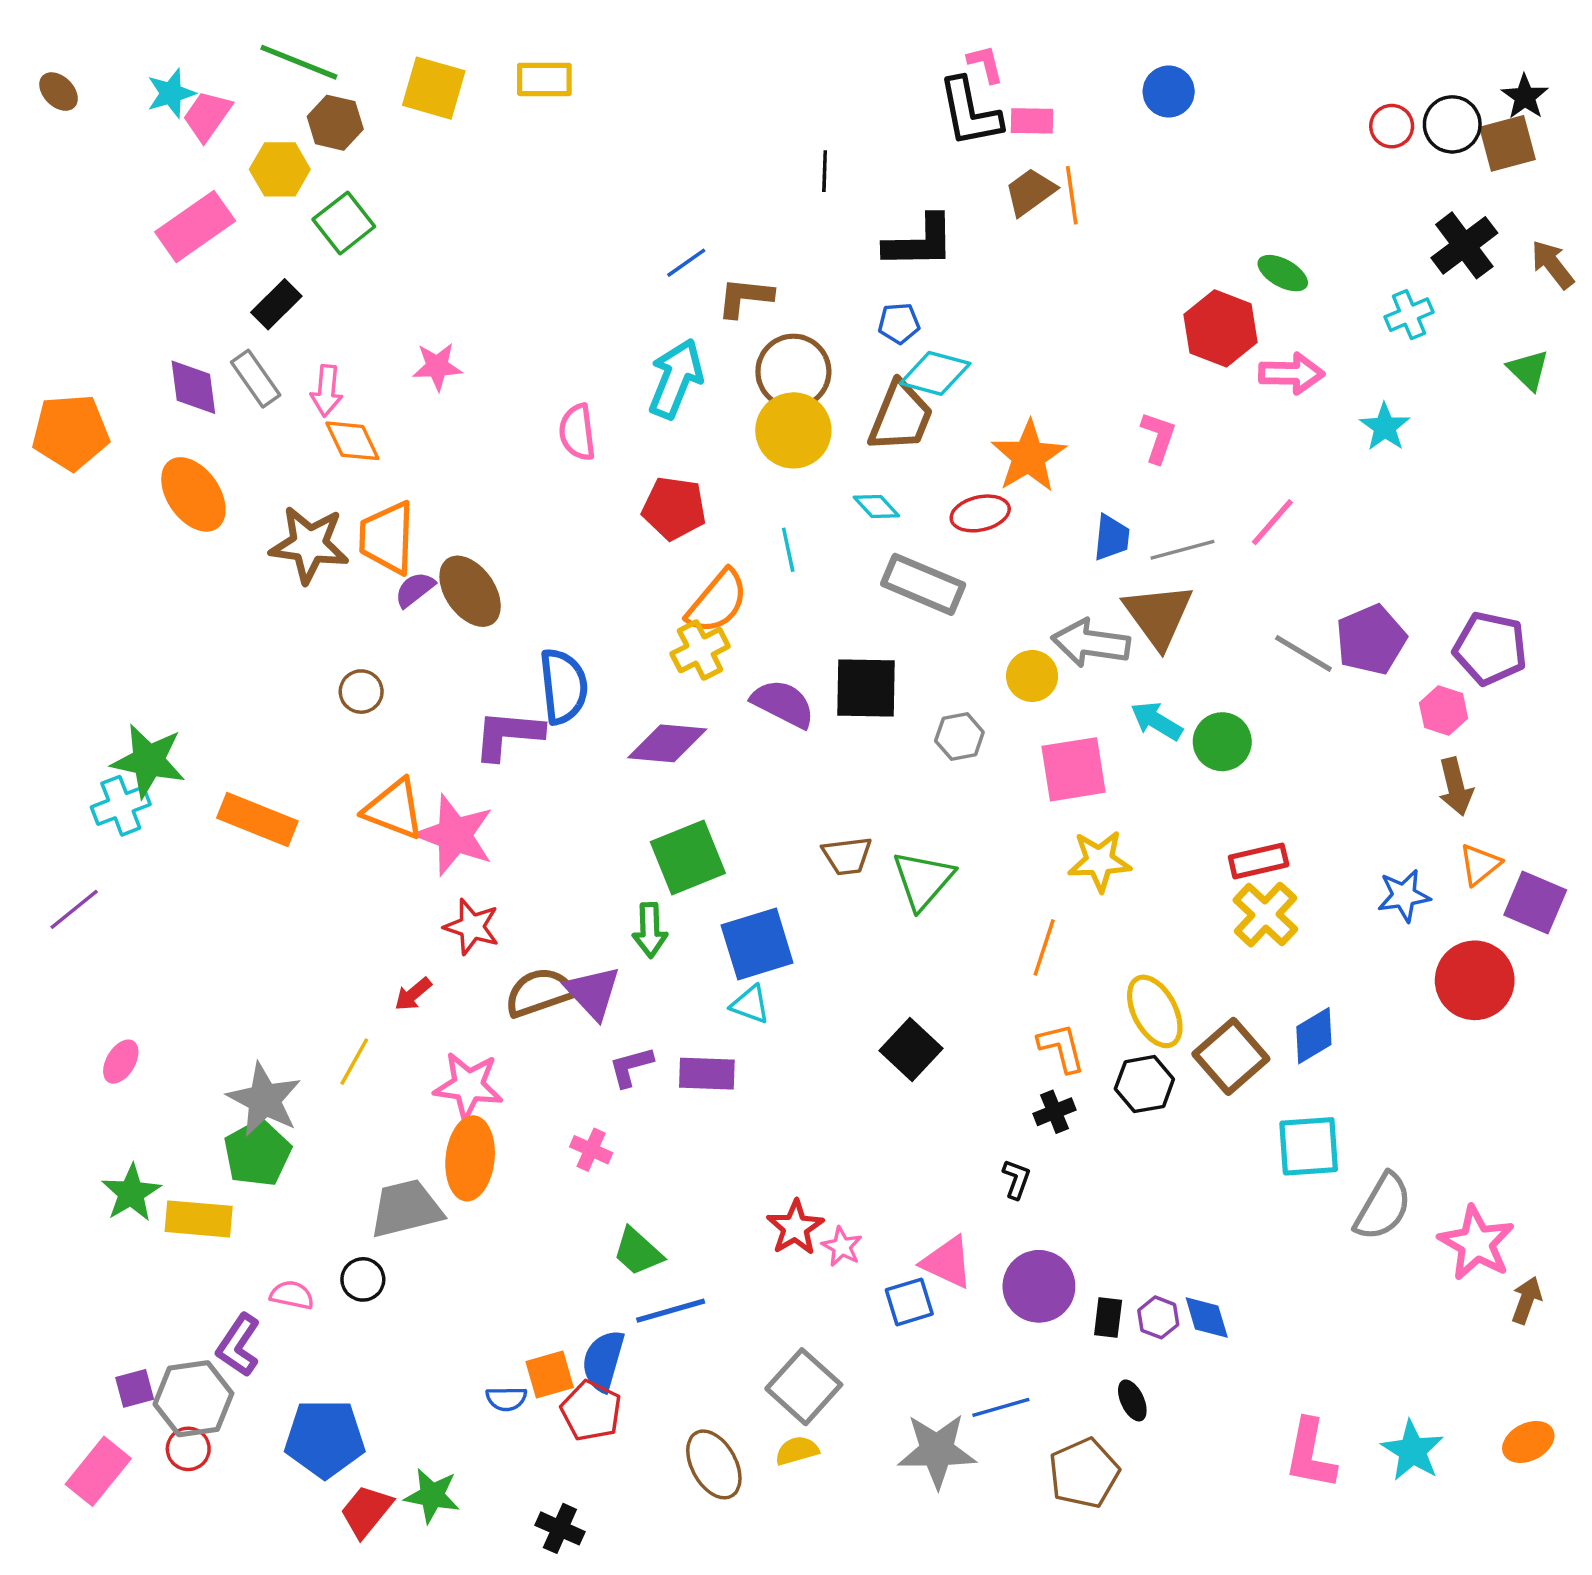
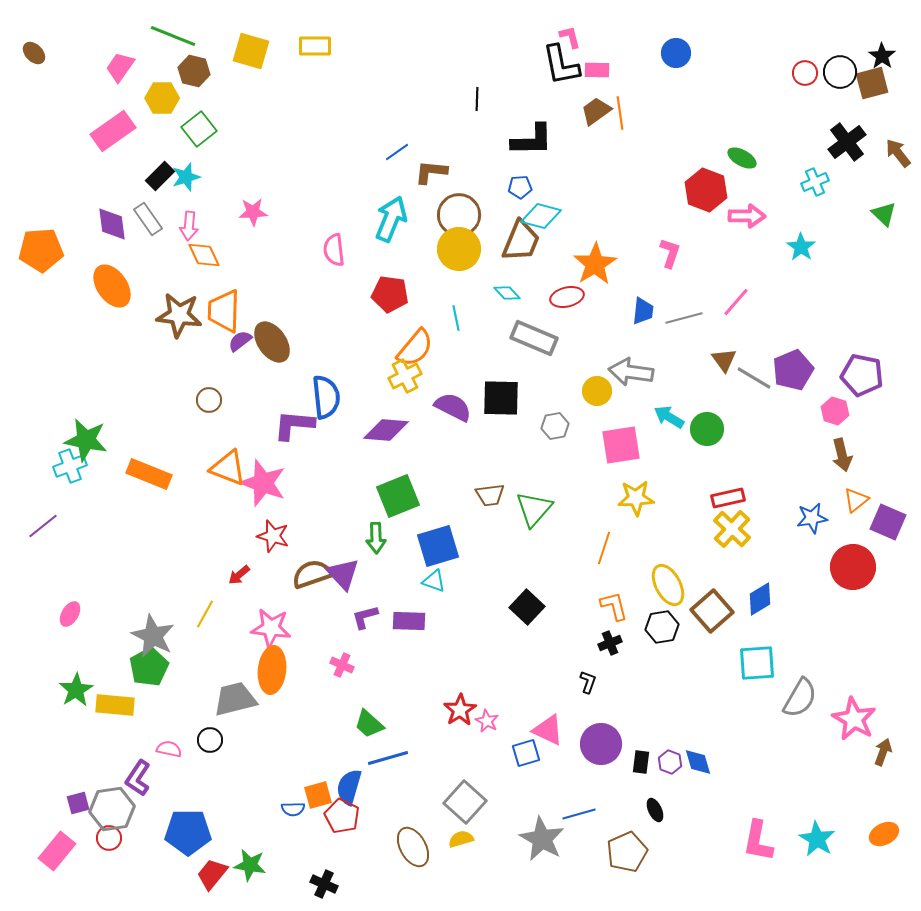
cyan star: (171, 93) -> (186, 177), moved
brown triangle: (1158, 615) -> (724, 360), moved, size x0.6
gray star: (937, 1451) -> (542, 839), turned 30

